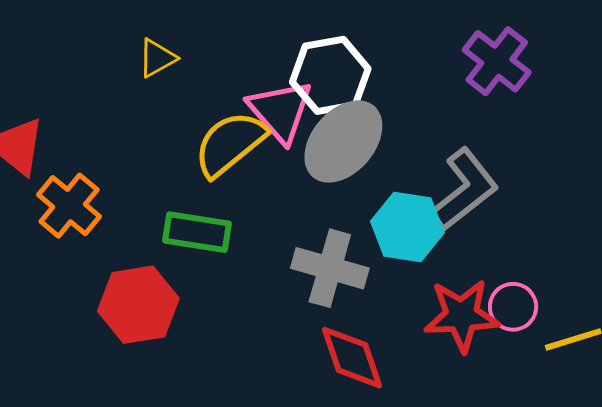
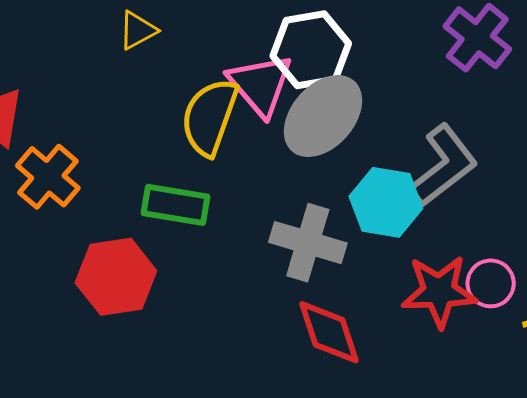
yellow semicircle: (230, 144) -> (210, 117), turned -32

